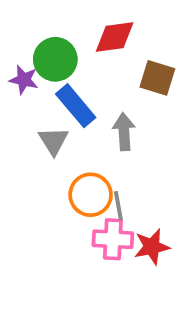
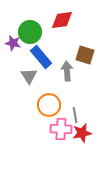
brown square: (157, 78) -> (85, 55), moved
gray line: (118, 206) -> (75, 115), moved

